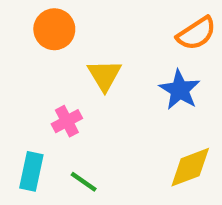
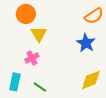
yellow triangle: (104, 75) -> (39, 34), moved

